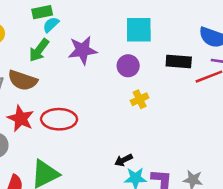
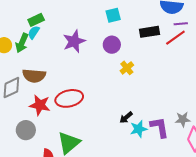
cyan semicircle: (51, 25) -> (34, 32), moved
cyan square: (139, 30) -> (113, 15), size x0.7
green arrow: (39, 50) -> (22, 43), moved

